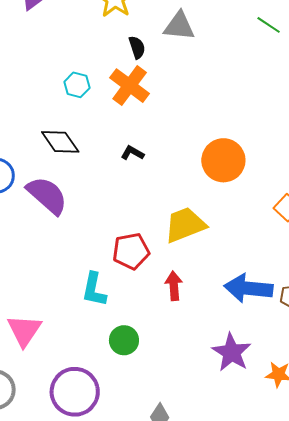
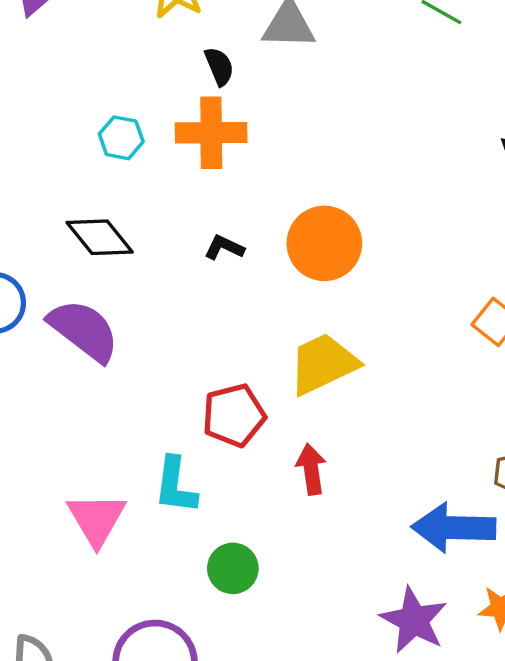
orange cross: (130, 86) -> (211, 133), turned -33
orange circle: (223, 160) -> (324, 243), moved
blue arrow: (248, 288) -> (454, 528), moved
pink triangle: (24, 330) -> (97, 519), moved
purple star: (231, 352) -> (414, 620), moved

